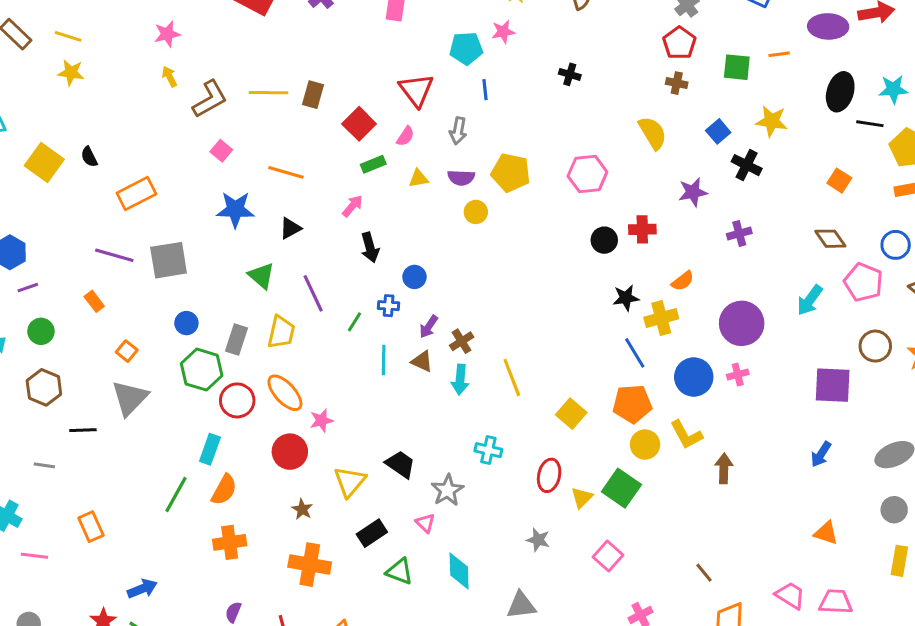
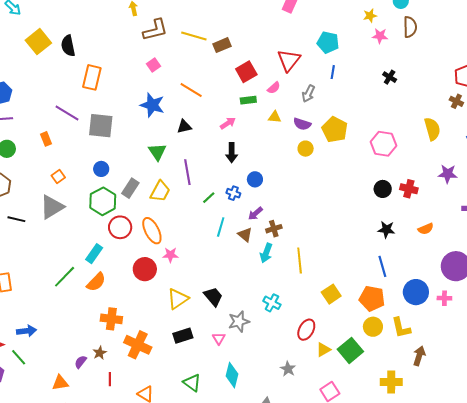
pink star: (503, 32) -> (380, 36), moved
brown rectangle: (313, 95) -> (222, 45), turned 36
black semicircle: (89, 157) -> (68, 46), size x1.5
orange rectangle: (136, 194) -> (92, 77), turned -65
yellow cross: (661, 318) -> (391, 382), moved
brown star: (302, 509) -> (100, 353), moved
orange cross: (230, 542) -> (111, 319), moved
green triangle: (399, 571) -> (192, 383), moved

